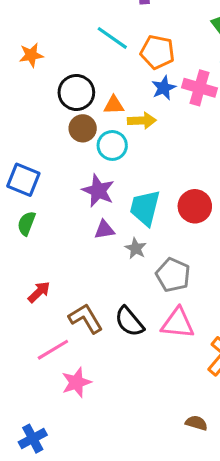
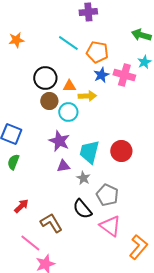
orange star: (31, 55) -> (16, 40), moved
black semicircle: (129, 322) -> (82, 209), moved
pink triangle: (178, 323) -> (110, 226), turned 30
pink line: (53, 350) -> (30, 243), turned 70

